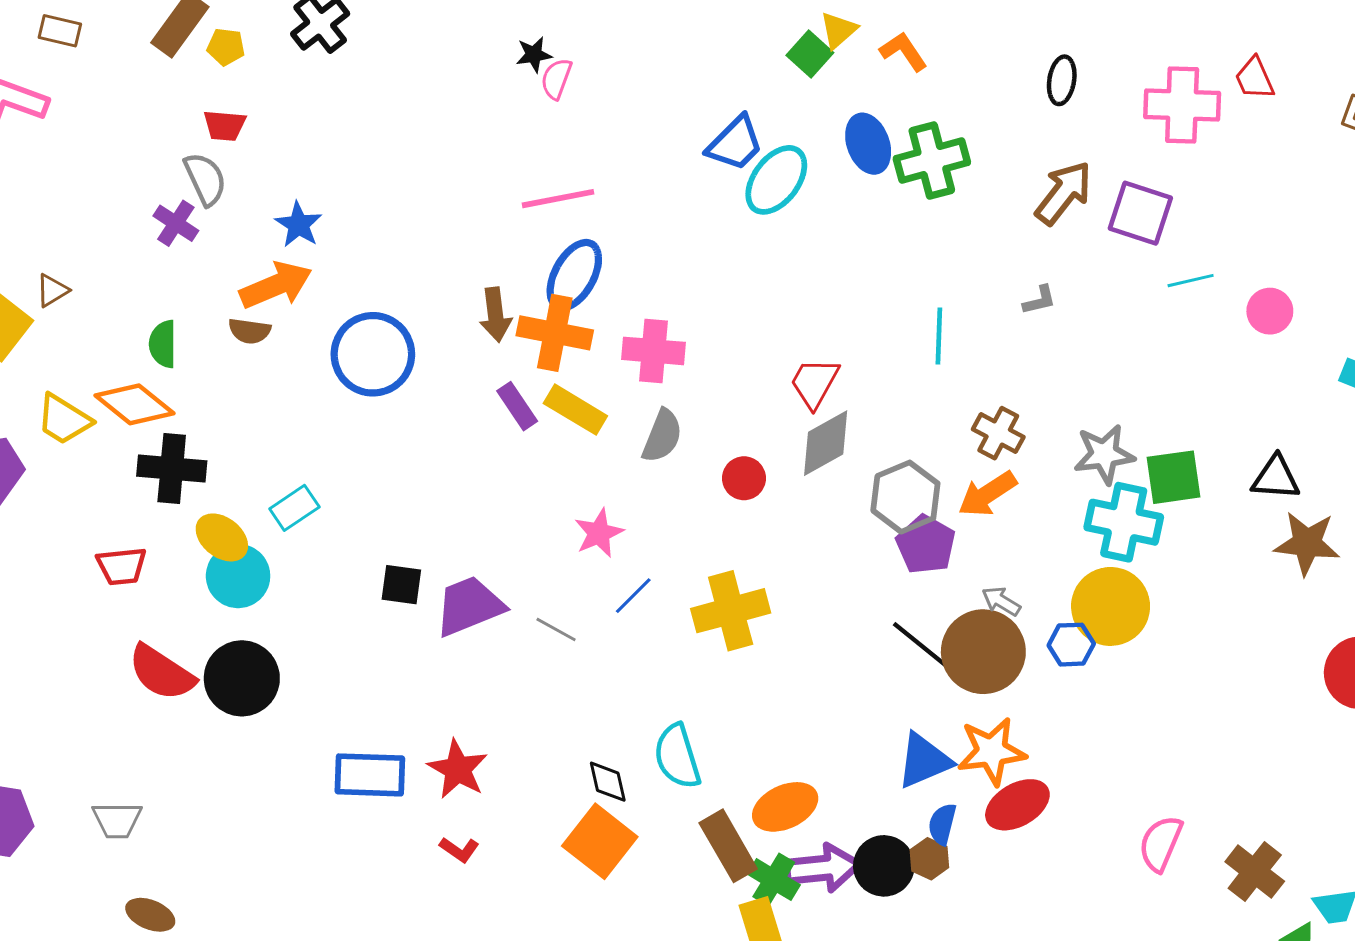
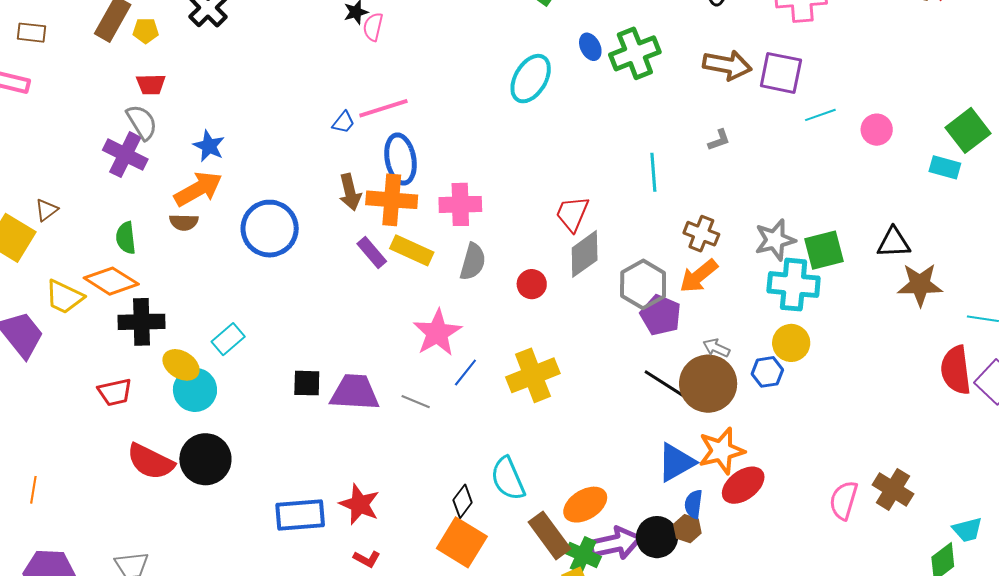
blue trapezoid: (735, 143) -> (343, 122), moved, size x0.6
blue ellipse: (868, 144) -> (590, 47), size x0.7
brown arrow: (1064, 193) -> (727, 65), turned 69
purple cross: (176, 223) -> (125, 155), size x1.4
blue ellipse: (574, 275) -> (401, 159), turned -33
pink star: (599, 533) -> (437, 333), size x1.4
purple trapezoid: (469, 606) -> (355, 392), turned 32
yellow circle: (1111, 606) -> (791, 343), size x0.7
black diamond: (608, 782) -> (463, 501), turned 56
brown cross: (1255, 872) -> (893, 489), moved

